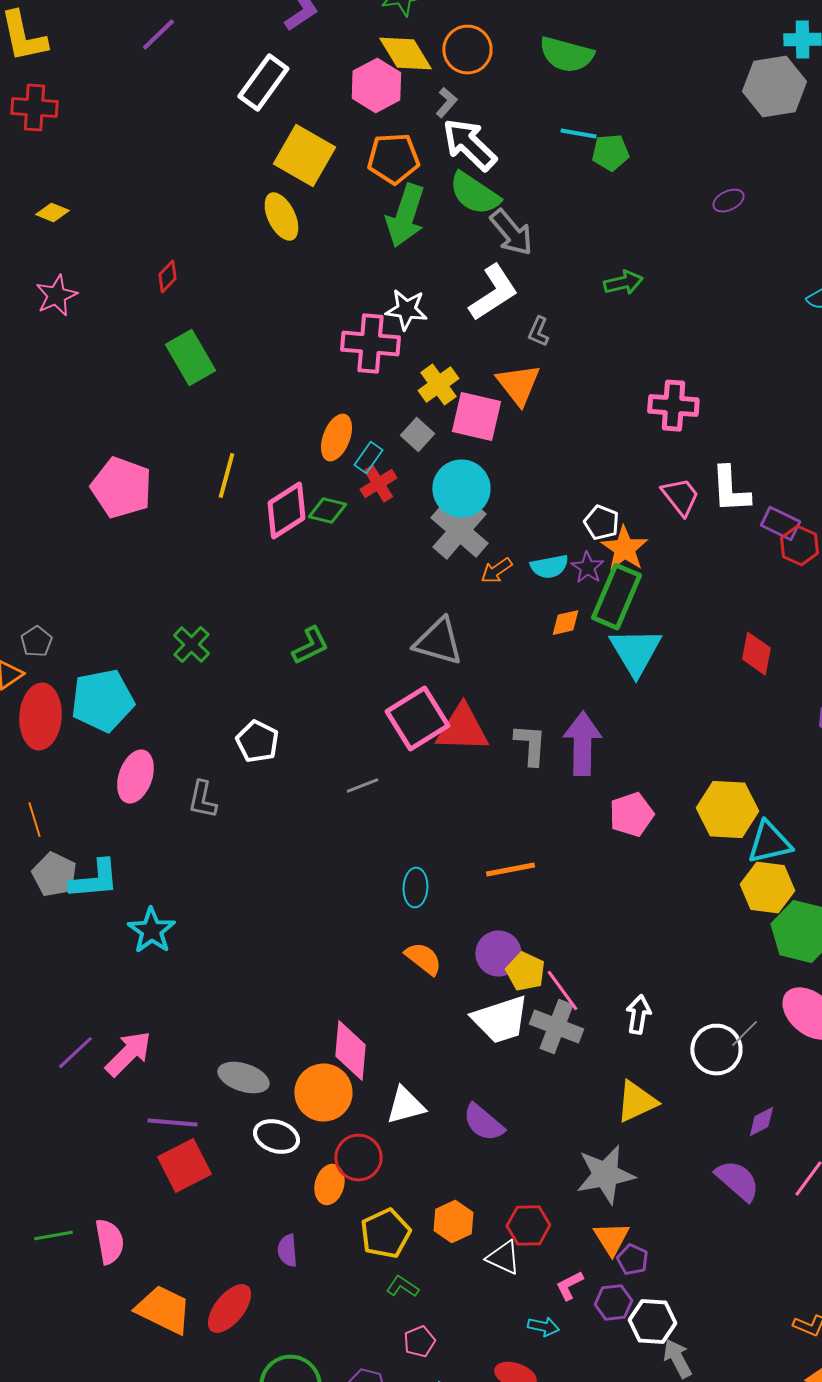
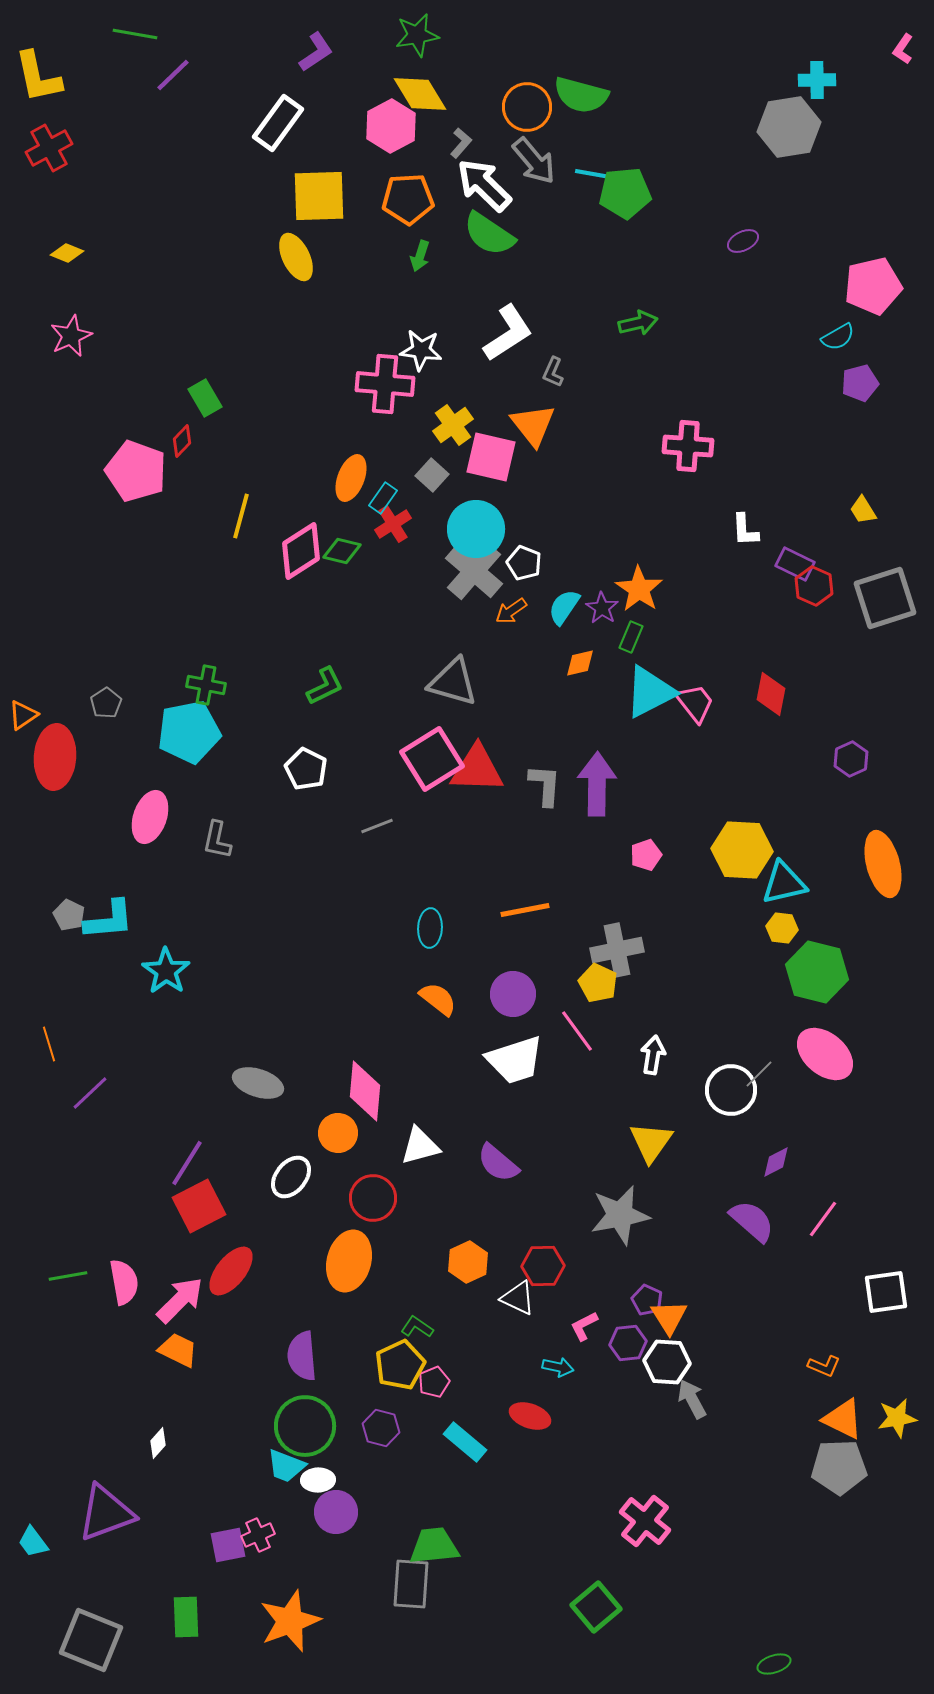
orange circle: (467, 50) -> (527, 107), moved
red cross: (34, 108) -> (49, 148), turned -33
green pentagon: (610, 153) -> (625, 193), size x1.4
yellow square: (304, 156) -> (319, 196), turned -32
green arrow: (405, 216) -> (420, 256), size x0.5
gray arrow: (511, 233) -> (534, 161), moved
red diamond: (167, 277) -> (182, 441), moved
green rectangle: (190, 358) -> (205, 398), size x0.7
pink pentagon: (121, 488) -> (136, 471), moved
white L-shape: (730, 490) -> (745, 530), size x0.7
pink trapezoid: (680, 497) -> (695, 703), moved
white pentagon: (601, 523) -> (524, 563), moved
cyan semicircle: (549, 567) -> (564, 607), turned 135
green rectangle: (616, 597) -> (631, 637), size x0.5
gray pentagon: (36, 642) -> (106, 703), moved
green cross: (191, 645) -> (206, 685), turned -33
cyan triangle: (635, 652) -> (650, 692), turned 34
cyan pentagon: (102, 701) -> (189, 732), moved
white pentagon: (257, 742) -> (306, 769), moved
pink pentagon: (631, 815) -> (646, 855), size x0.7
orange line: (34, 820) -> (49, 1044), moved
gray pentagon: (54, 875) -> (69, 915), size x0.7
yellow hexagon: (767, 888) -> (782, 928), size x0.6
yellow pentagon: (525, 972) -> (598, 983), moved
gray cross: (556, 1027) -> (617, 950), moved, turned -33
pink arrow: (128, 1054) -> (180, 1300), moved
gray ellipse: (243, 1078) -> (258, 1083), moved
orange circle: (323, 1093) -> (338, 1133), size x0.7
yellow triangle: (636, 1102) -> (651, 1142), turned -30
purple line: (172, 1123) -> (187, 1163), turned -63
white ellipse: (276, 1137) -> (291, 1177), turned -69
orange ellipse: (329, 1185) -> (349, 1261), moved, size x1.5
yellow pentagon: (385, 1234) -> (400, 1365), moved
orange triangle: (611, 1239) -> (669, 1317), moved
purple semicircle: (287, 1251) -> (302, 1356), moved, size x1.5
red ellipse: (229, 1309) -> (231, 1271), moved
orange trapezoid: (163, 1310) -> (178, 1350), size x0.7

